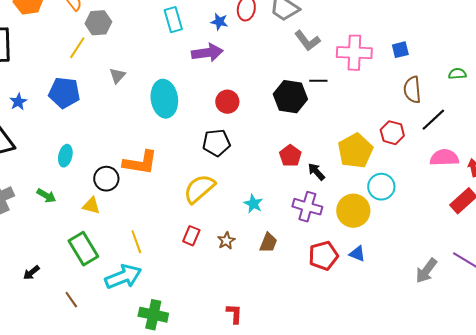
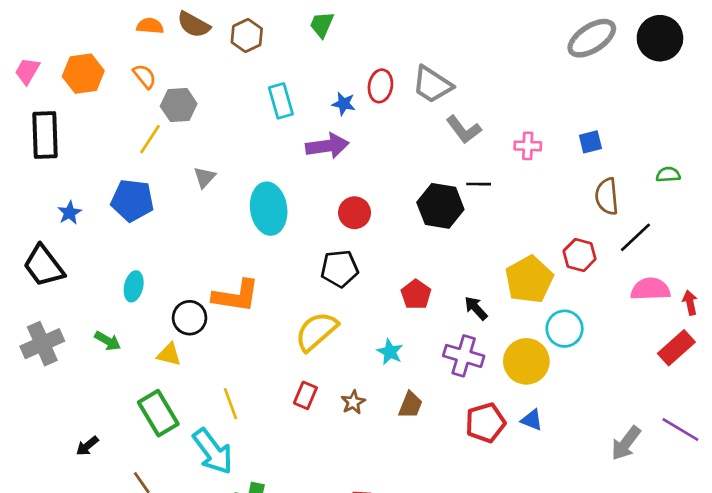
pink cross: (354, 53) -> (528, 146), size x0.6
red pentagon: (290, 156) -> (416, 295), moved
cyan arrow: (123, 277) -> (213, 451), turned 75

